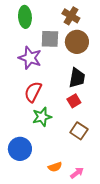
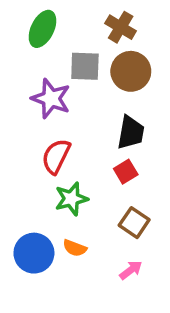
green ellipse: (25, 17) -> (42, 29), turned 30
orange semicircle: (55, 167) -> (75, 248), moved, turned 40
pink arrow: (77, 173) -> (131, 270), moved

